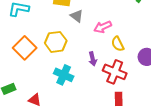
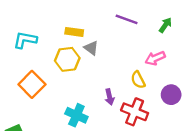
pink arrow: (103, 27) -> (155, 58), moved
yellow hexagon: (56, 42) -> (67, 59), moved

